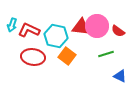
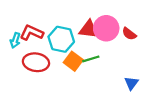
cyan arrow: (12, 25) -> (15, 40), moved
green line: (106, 54) -> (91, 59), moved
blue triangle: (120, 76) -> (131, 83), turned 40

